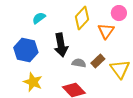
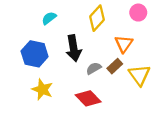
orange triangle: (106, 31) -> (124, 44), moved
gray semicircle: (79, 63) -> (94, 68), turned -40

